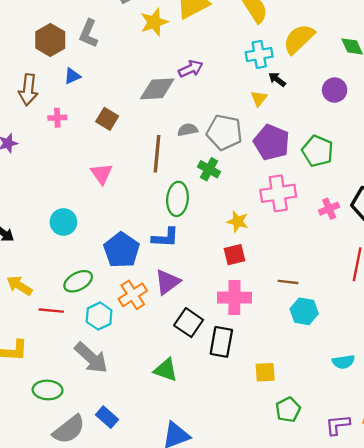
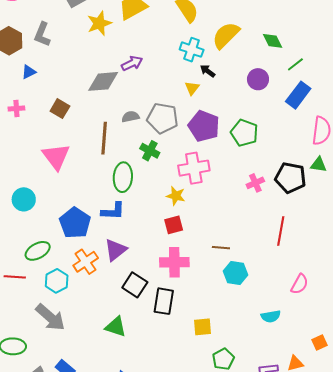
cyan cross: (259, 54) -> (192, 50), turned 30
pink triangle: (102, 174) -> (56, 157), size x1.4
pink cross: (278, 193) -> (194, 168), moved

